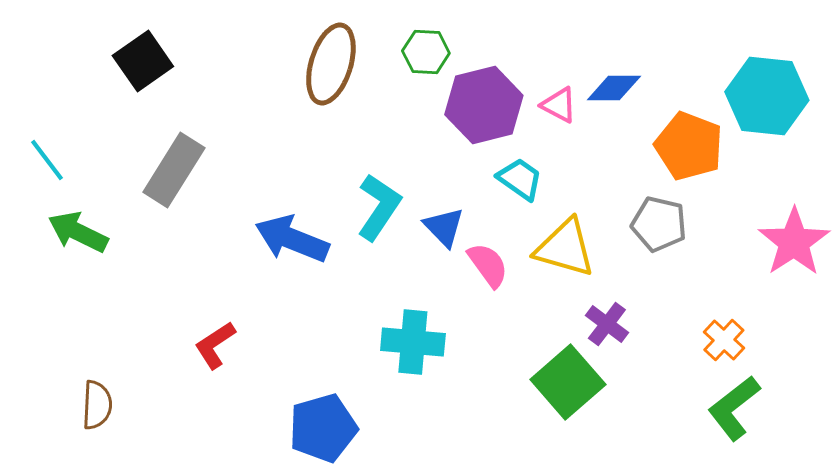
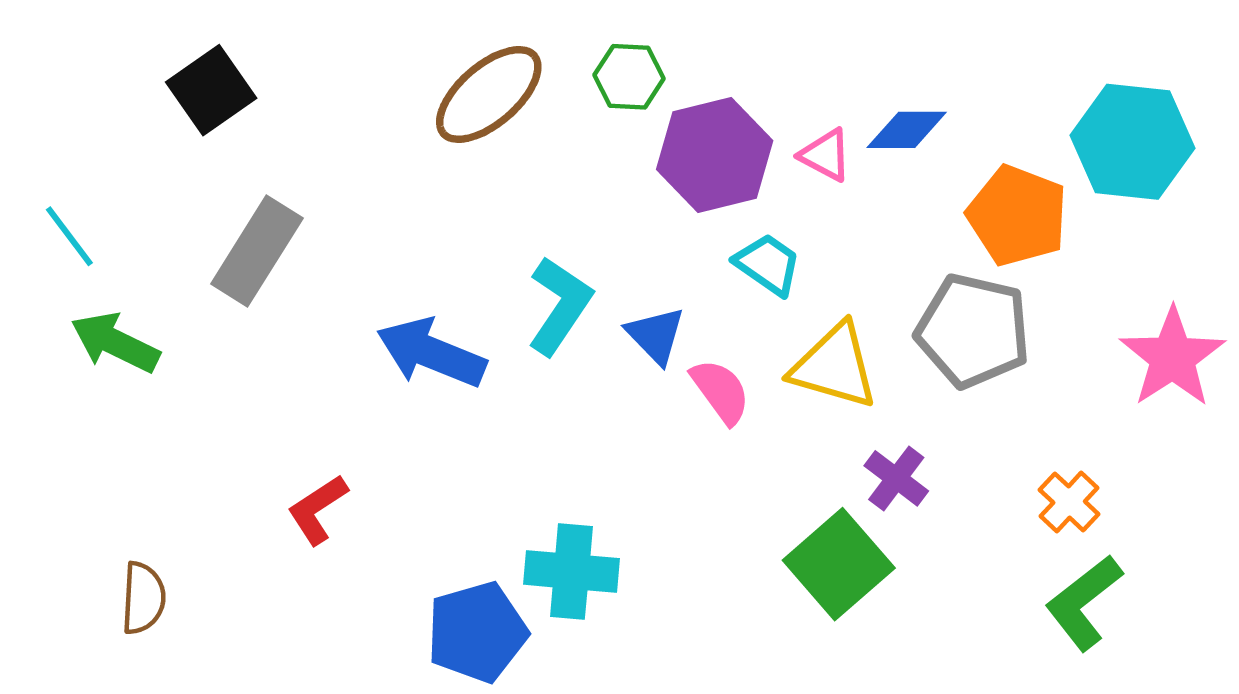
brown ellipse: (331, 64) -> (489, 95), turned 32
gray pentagon: (659, 224) -> (973, 331), size x1.4
cyan cross: (413, 342) -> (571, 571), moved

